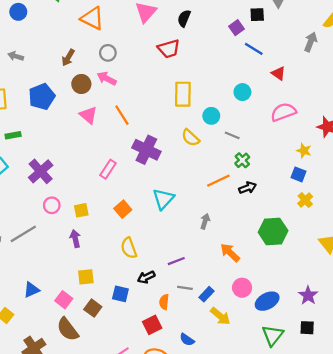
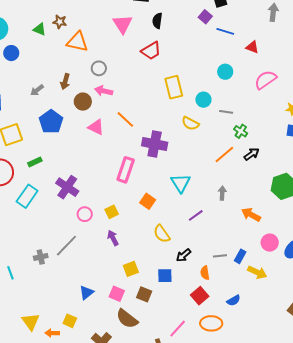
gray arrow: (16, 56) -> (37, 90), moved, turned -40
pink rectangle: (108, 169) -> (126, 170), size x1.4
purple line: (176, 261) -> (196, 215), moved
blue semicircle: (187, 340) -> (234, 300), turned -48

